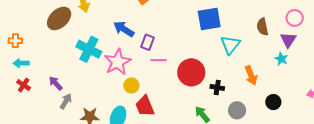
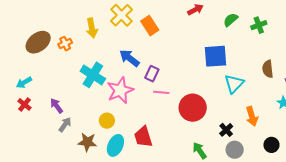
brown ellipse: (59, 18) -> (38, 42), moved
orange cross: (15, 41) -> (65, 44), moved, turned -32
cyan arrow: (21, 63) -> (24, 82), turned -35
yellow circle: (131, 85) -> (107, 121), moved
black cross: (217, 87) -> (226, 130), moved, turned 32

